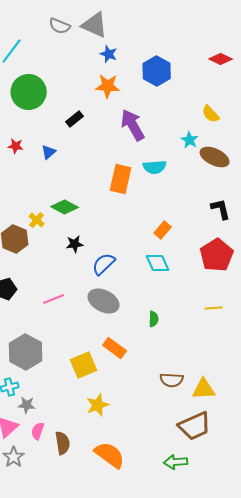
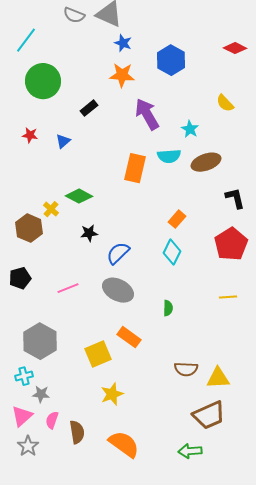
cyan star: (190, 140) -> (190, 129), moved
brown ellipse: (215, 157) -> (206, 162), moved, turned -44
cyan diamond: (158, 263) -> (172, 252), turned 50

